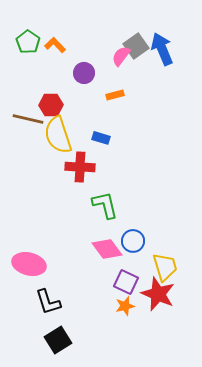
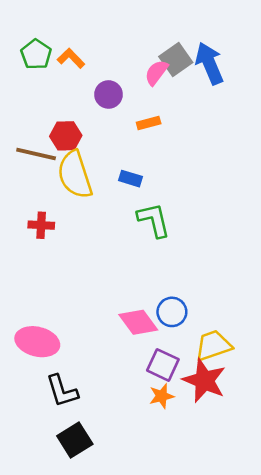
red cross: (80, 167) -> (41, 225), moved, size x0.7
green L-shape: (105, 205) -> (154, 220), moved
yellow trapezoid: (165, 267) -> (213, 346), turned -92

